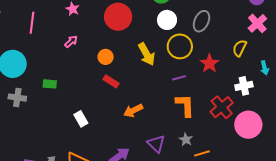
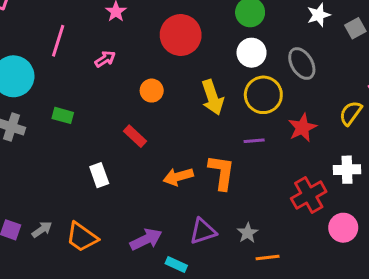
gray ellipse: (202, 21) -> (302, 64), turned -65
pink line: (32, 23) -> (58, 41), moved
red rectangle: (111, 81) -> (135, 136), moved
orange L-shape: (185, 105) -> (222, 172), moved
pink circle: (248, 125) -> (343, 228), size x0.7
purple triangle: (156, 144) -> (203, 231), turned 48

